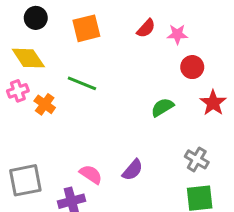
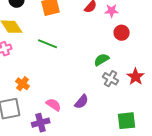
red star: (213, 103) -> (136, 77), moved
orange cross: (45, 104) -> (23, 84), moved
gray cross: (197, 159) -> (111, 79), moved

